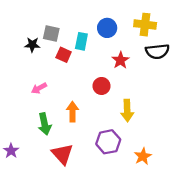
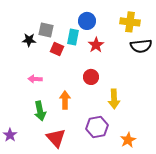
blue circle: (107, 28) -> (87, 21), moved
red star: (120, 60) -> (96, 45), moved
pink arrow: (39, 88) -> (35, 79), turned 32

